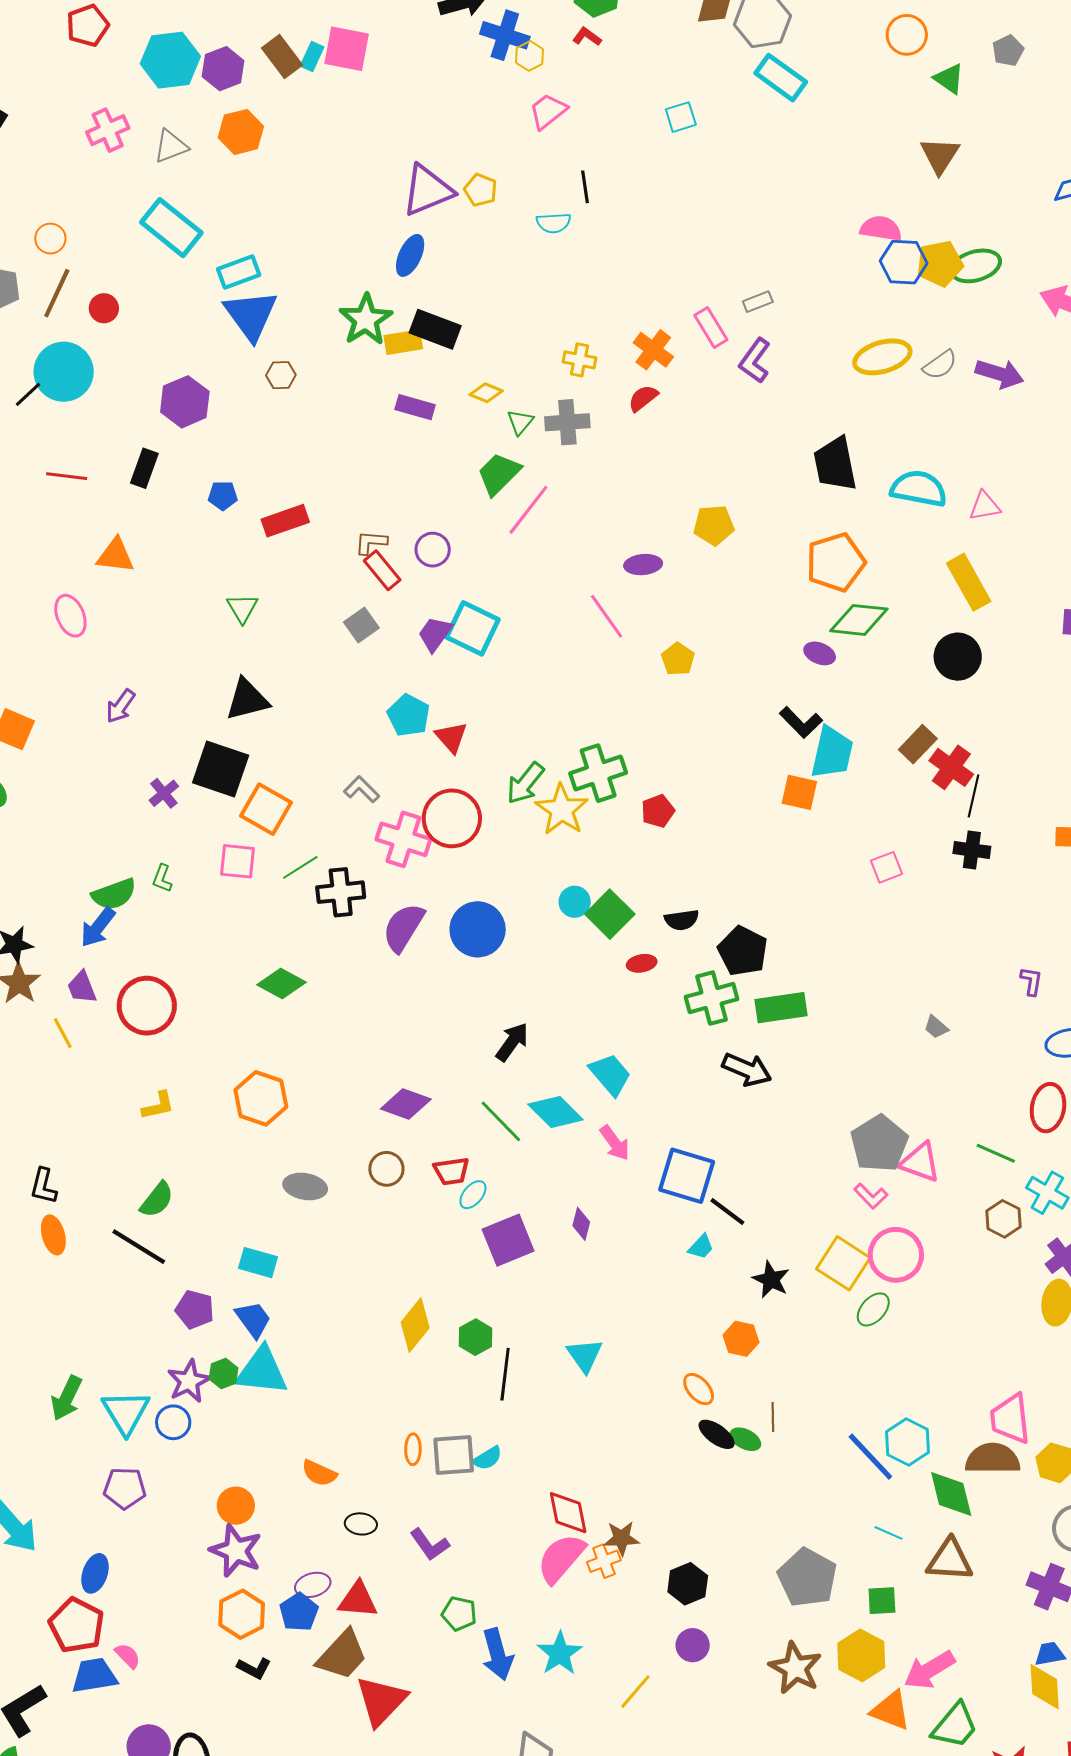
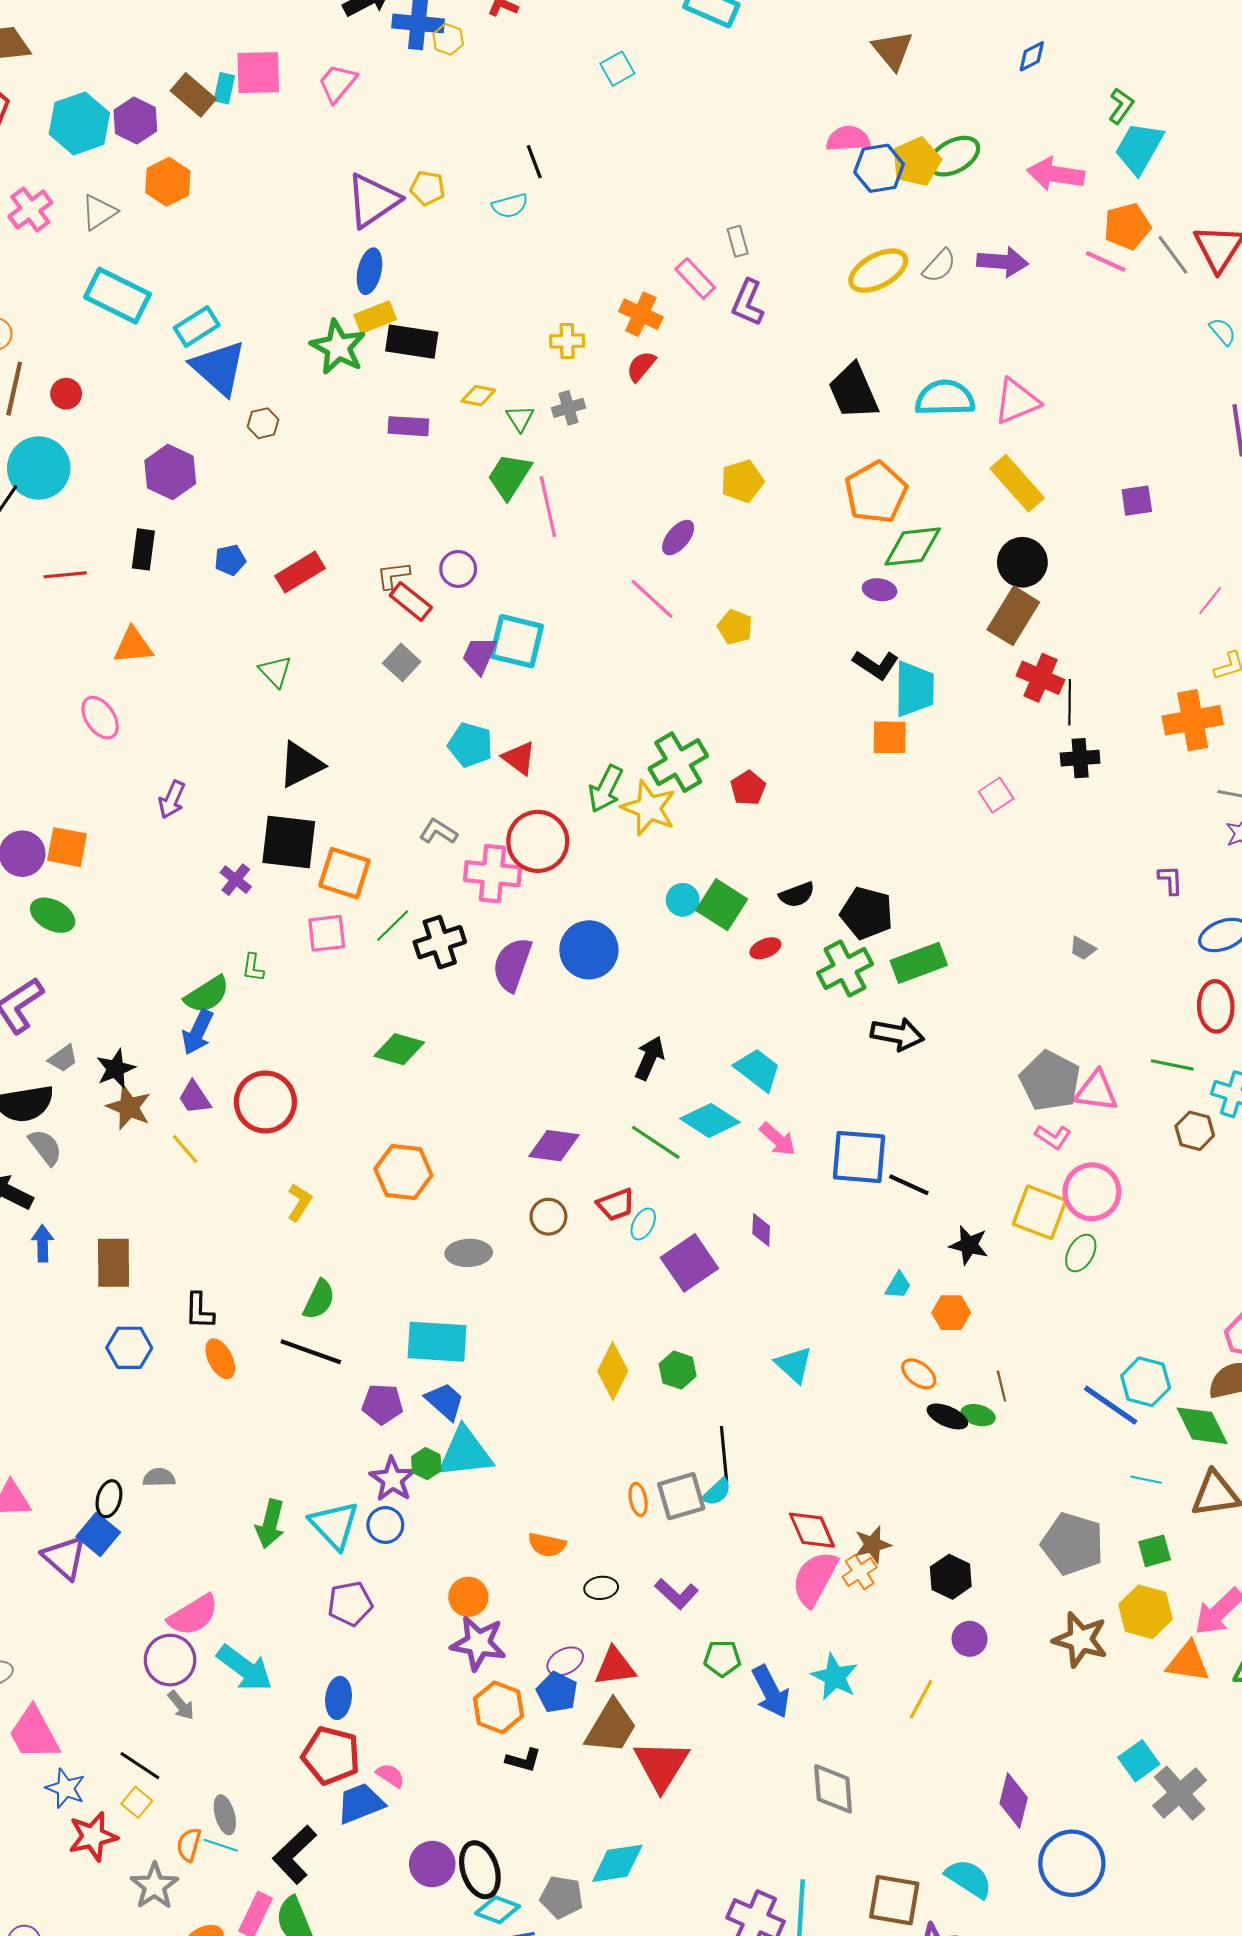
pink trapezoid: (548, 111) -> (337, 83), moved
gray rectangle: (758, 302) -> (738, 241), turned -72
yellow rectangle: (403, 342) -> (375, 317), moved
gray cross: (567, 422) -> (568, 408), size x0.7
pink triangle: (985, 506) -> (1017, 401), size x1.4
pink line: (528, 510) -> (548, 507), turned -38
purple ellipse: (643, 565) -> (678, 538), turned -33
brown rectangle: (918, 744) -> (1013, 616), moved, size x1.4
yellow L-shape: (158, 1106) -> (299, 1202), turned -33
cyan trapezoid: (701, 1247) -> (898, 1285), moved
cyan rectangle: (258, 1263) -> (437, 1342), size x1.5
black line: (505, 1374) -> (724, 1454), moved

